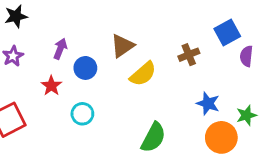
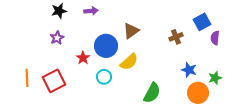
purple arrow: (60, 49) -> (91, 11), moved, turned 64
blue circle: (85, 68) -> (106, 46), size x1.5
yellow semicircle: (143, 74) -> (129, 62), moved

